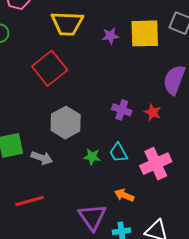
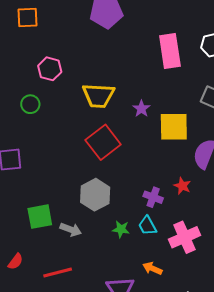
yellow square: (145, 33) -> (174, 127), moved
purple star: (110, 36) -> (141, 109), turned -30
red square: (50, 68) -> (103, 142), moved
purple cross: (122, 110) -> (153, 197), moved

